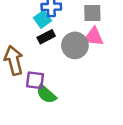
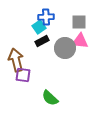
purple square: (35, 80) -> (23, 75), moved
green semicircle: (46, 94) -> (50, 98), moved

